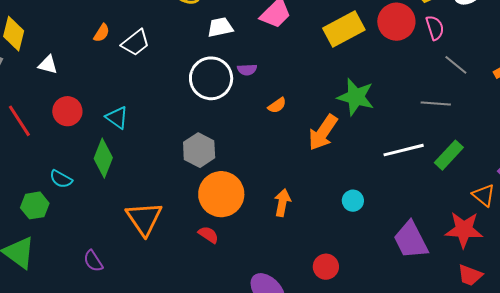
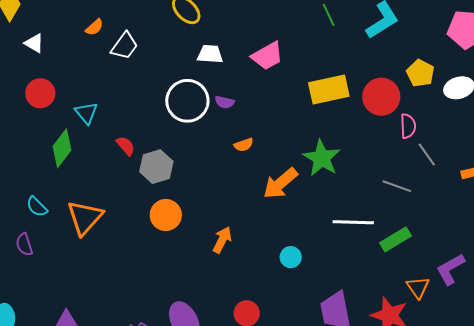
pink semicircle: (435, 28) -> (408, 126), moved
white trapezoid: (136, 43) -> (124, 46), turned -32
cyan semicircle: (61, 179) -> (37, 207), moved
orange circle: (221, 194) -> (166, 215), size x0.7
red semicircle: (208, 235) -> (126, 146), moved

